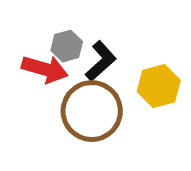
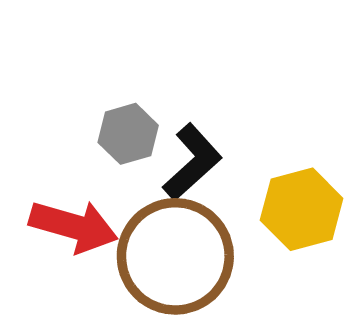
red arrow: (45, 69) -> (74, 226), moved

